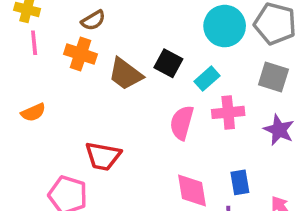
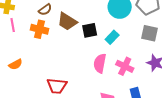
black square: (168, 63) -> (90, 30), turned -35
brown trapezoid: (125, 74) -> (67, 21), moved
pink cross: (228, 112) -> (125, 66), moved, turned 36

